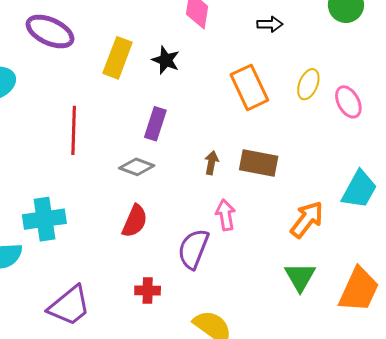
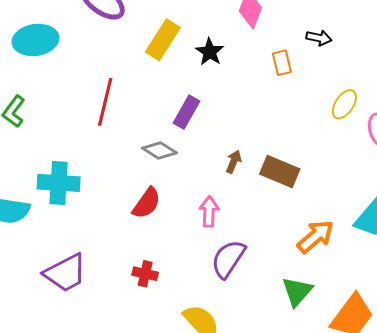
orange rectangle: (249, 87) -> (282, 63), moved, size x0.6
pink arrow: (226, 215) -> (209, 211), moved
purple semicircle: (193, 249) -> (228, 259), moved

